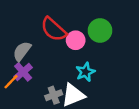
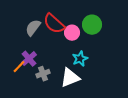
gray semicircle: (22, 51) -> (33, 28), moved
gray cross: (54, 95) -> (43, 74), moved

